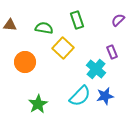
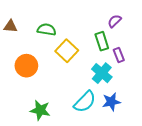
green rectangle: (77, 20) -> (102, 41), moved
purple semicircle: (118, 20) -> (115, 21), moved
green star: (38, 104) -> (40, 110), turned -30

